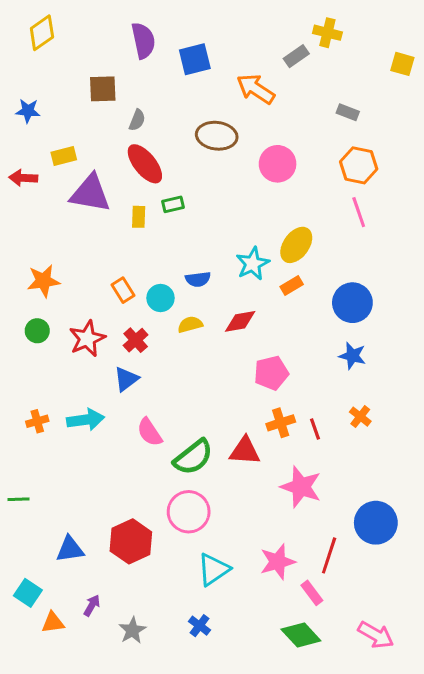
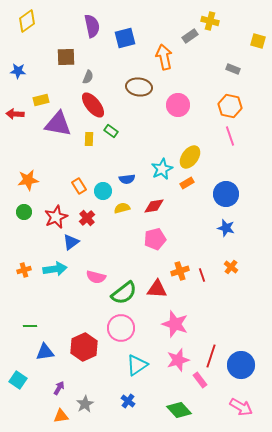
orange arrow: (256, 89) -> (164, 57), turned 45
gray rectangle: (348, 112) -> (233, 69), moved
green rectangle: (173, 204) -> (111, 131), turned 48
pink pentagon: (271, 373) -> (155, 239), moved
blue triangle: (126, 379) -> (71, 242), moved
pink semicircle: (150, 432) -> (96, 277), turned -42
pink star: (301, 487) -> (175, 324), moved
green line: (19, 499) -> (30, 326), moved
blue circle: (376, 523) -> (241, 365), moved
orange triangle: (53, 623) -> (61, 416), moved
green diamond: (301, 635) -> (179, 410), moved

